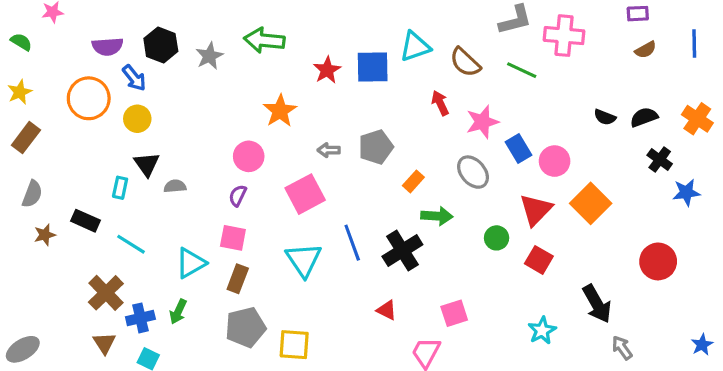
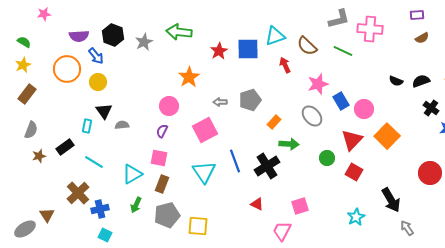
green semicircle: (21, 42) -> (24, 42), moved
red arrow: (440, 103) -> (285, 65), moved
black rectangle: (86, 221) -> (65, 147), turned -60
green arrow: (178, 312) -> (136, 205), moved
brown triangle: (104, 343) -> (47, 215), moved

